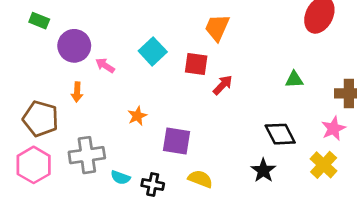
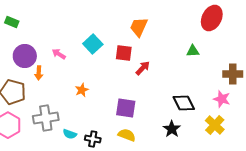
purple circle: (74, 46) -> (25, 56), moved
green triangle: (294, 79) -> (193, 51), moved
pink star: (333, 128) -> (222, 99), turned -30
purple square: (176, 141) -> (126, 108), moved

